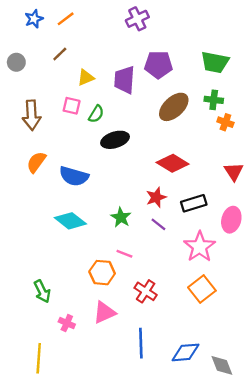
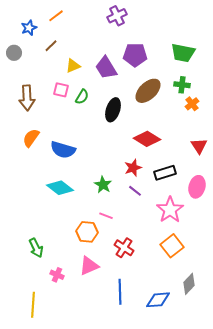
blue star: (34, 19) -> (29, 28), moved
purple trapezoid: (124, 80) -> (106, 68), turned -35
orange cross: (225, 122) -> (192, 104), turned 32
black ellipse: (115, 140) -> (113, 110), moved, turned -55
gray diamond: (222, 365) -> (189, 284), moved, turned 65

